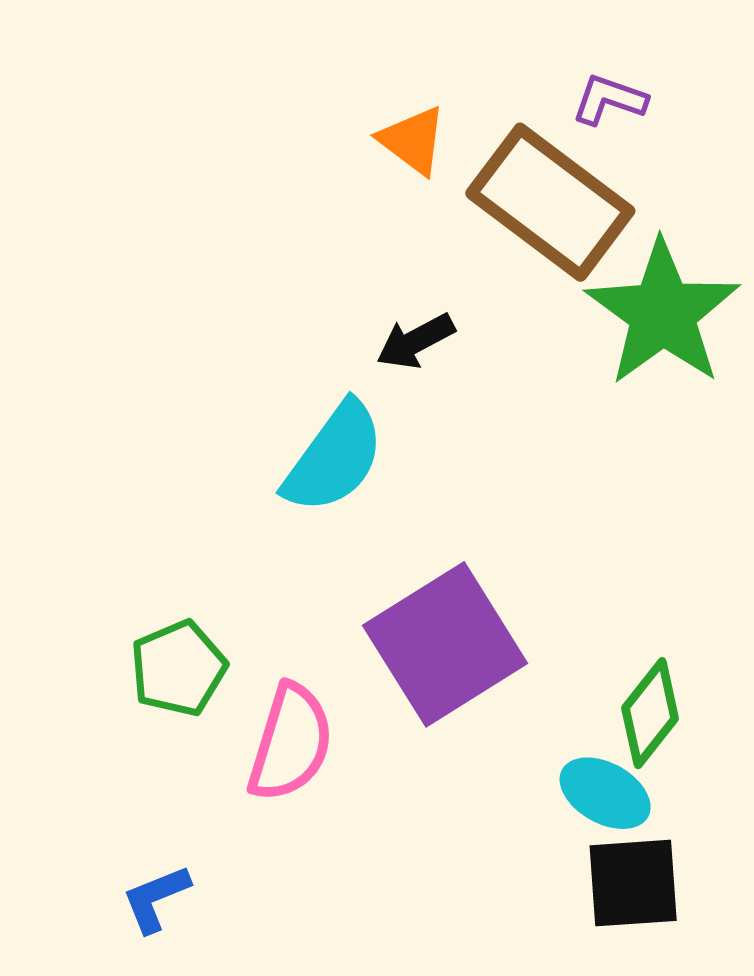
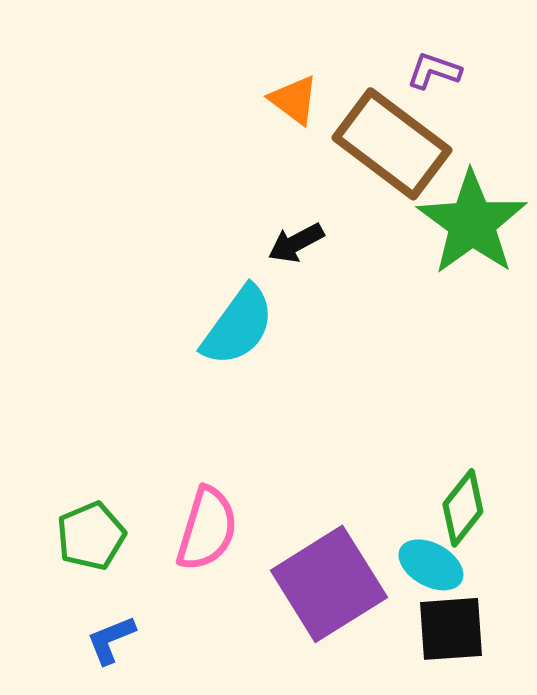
purple square: (445, 644) -> (329, 584), moved
green pentagon: (178, 668) -> (91, 536), moved

